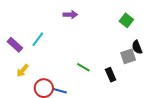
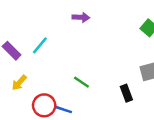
green line: (83, 67) -> (81, 82), moved

